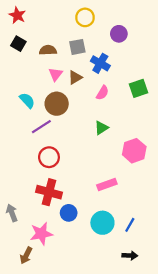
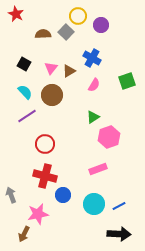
purple circle: (119, 34) -> (101, 25), moved
black square: (18, 44) -> (24, 64), moved
gray square: (77, 47) -> (66, 32), moved, turned -35
brown semicircle: (48, 50) -> (43, 34), moved
purple line: (41, 127) -> (27, 116), moved
pink hexagon: (134, 151) -> (109, 137), moved
blue line: (130, 225) -> (119, 206), turned 32
black arrow: (130, 255) -> (119, 234), size x1.6

